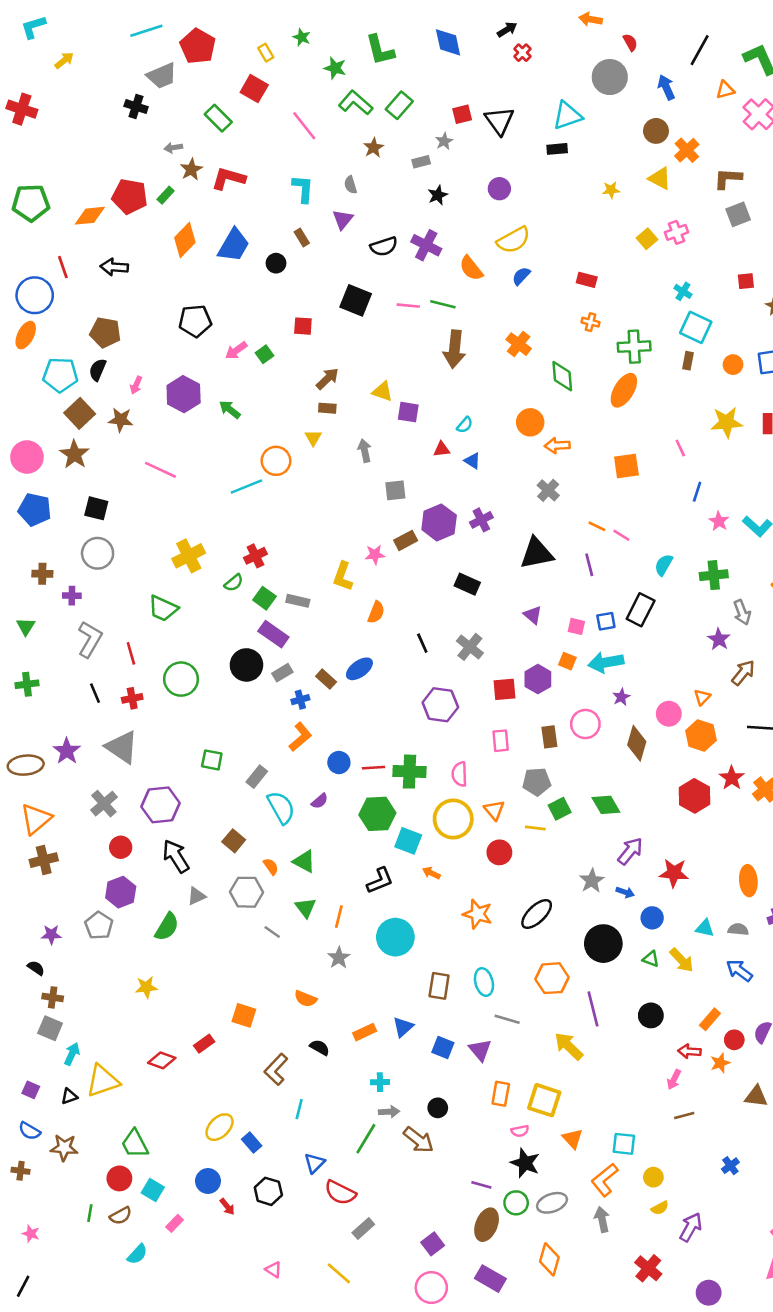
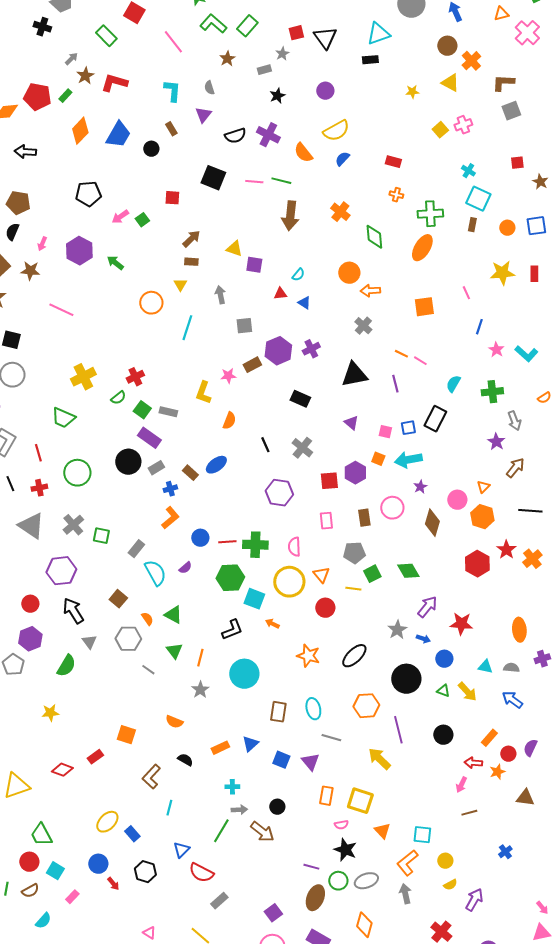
gray arrow: (173, 148) -> (71, 59), turned 144
cyan line: (246, 487) -> (187, 328), moved, turned -50
gray cross: (104, 804) -> (73, 525), moved
gray triangle: (196, 896) -> (89, 642), turned -42

